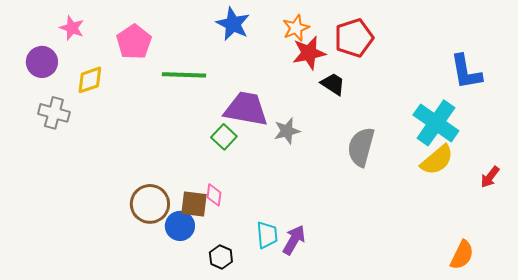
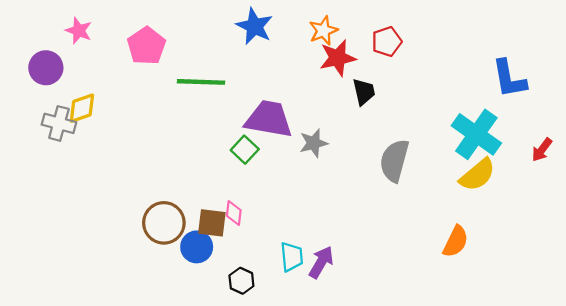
red pentagon: (354, 38) -> (387, 42), size x0.7
yellow diamond: (90, 80) -> (82, 108), moved
black trapezoid: (333, 84) -> (364, 92), turned 44
red arrow: (490, 177) -> (542, 150), moved
orange semicircle: (462, 255) -> (456, 241), moved

